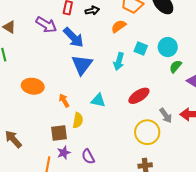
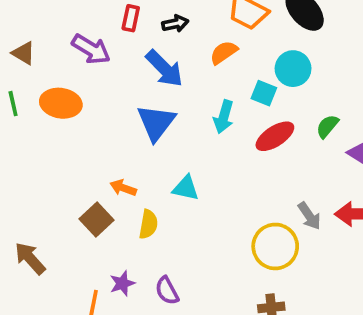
blue arrow: (73, 37) -> (164, 69), moved
cyan circle: (168, 47) -> (293, 69), moved
orange ellipse: (33, 86) -> (61, 103), moved
red ellipse: (139, 96) -> (275, 136), moved
orange arrow: (64, 100) -> (123, 188), turned -40
brown square: (59, 133) -> (97, 220), moved, turned -36

